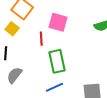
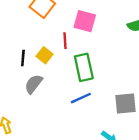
yellow square: (12, 29) -> (45, 55), moved

